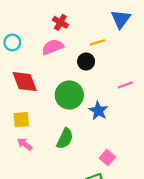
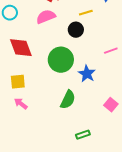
green semicircle: (65, 139) -> (68, 100), moved
pink square: (107, 158) -> (111, 105), moved

